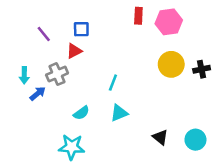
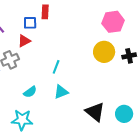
red rectangle: (138, 16) -> (45, 12), moved
pink hexagon: (169, 22) -> (113, 22), moved
black triangle: (160, 137) -> (95, 112), size x1.5

